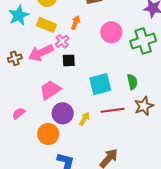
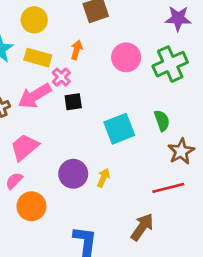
pink trapezoid: (50, 90) -> (24, 147), moved
red line: (113, 110) -> (168, 188), moved
orange circle: (48, 134) -> (31, 206), moved

